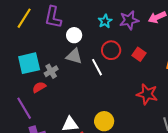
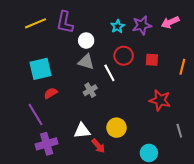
yellow line: (24, 18) -> (35, 23), turned 35
red square: (139, 54) -> (152, 60), turned -32
gray cross: (51, 71) -> (90, 90), moved

